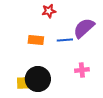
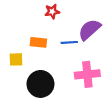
pink cross: (82, 70) -> (87, 74), size x1.6
yellow square: (23, 83) -> (16, 59), moved

